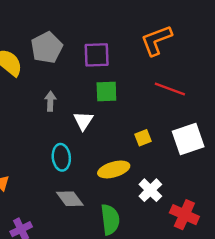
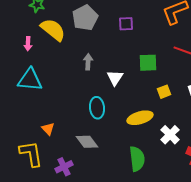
purple square: (97, 55) -> (126, 24), size x0.7
green square: (106, 91) -> (148, 63), moved
gray diamond: (70, 199) -> (87, 142), moved

